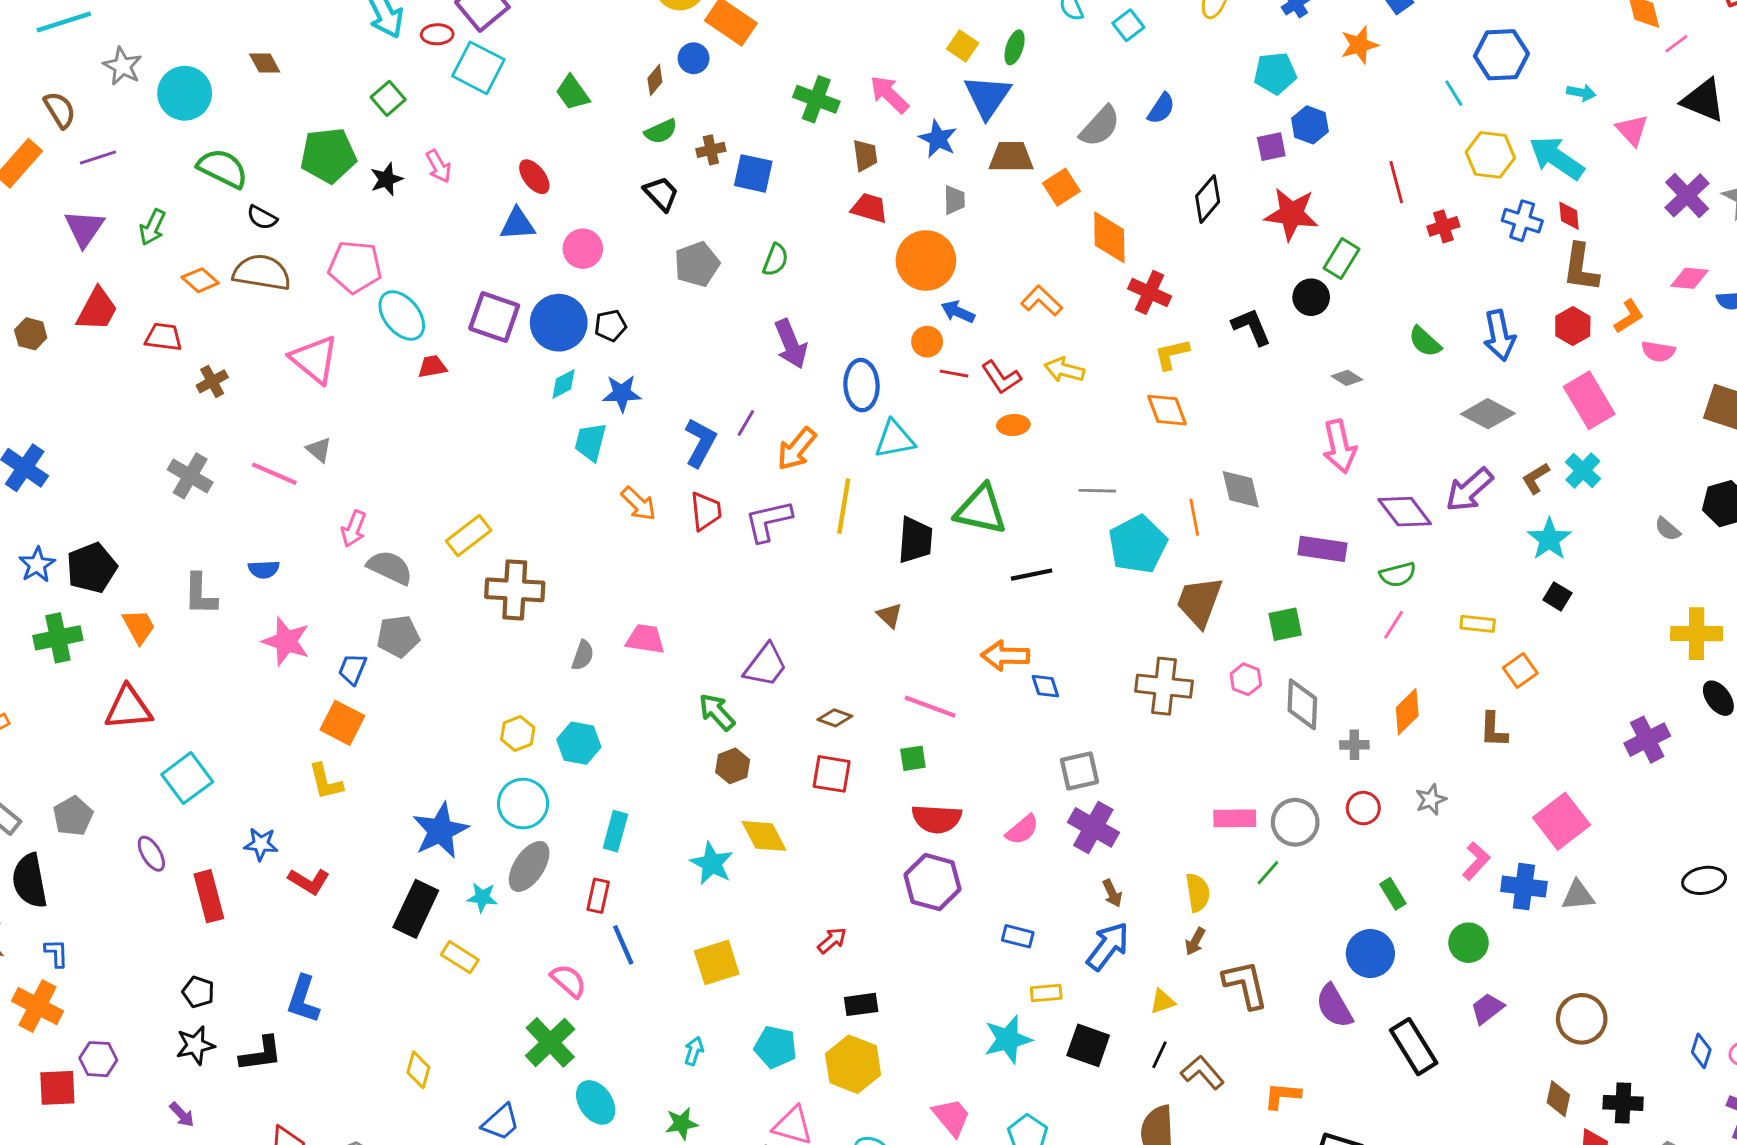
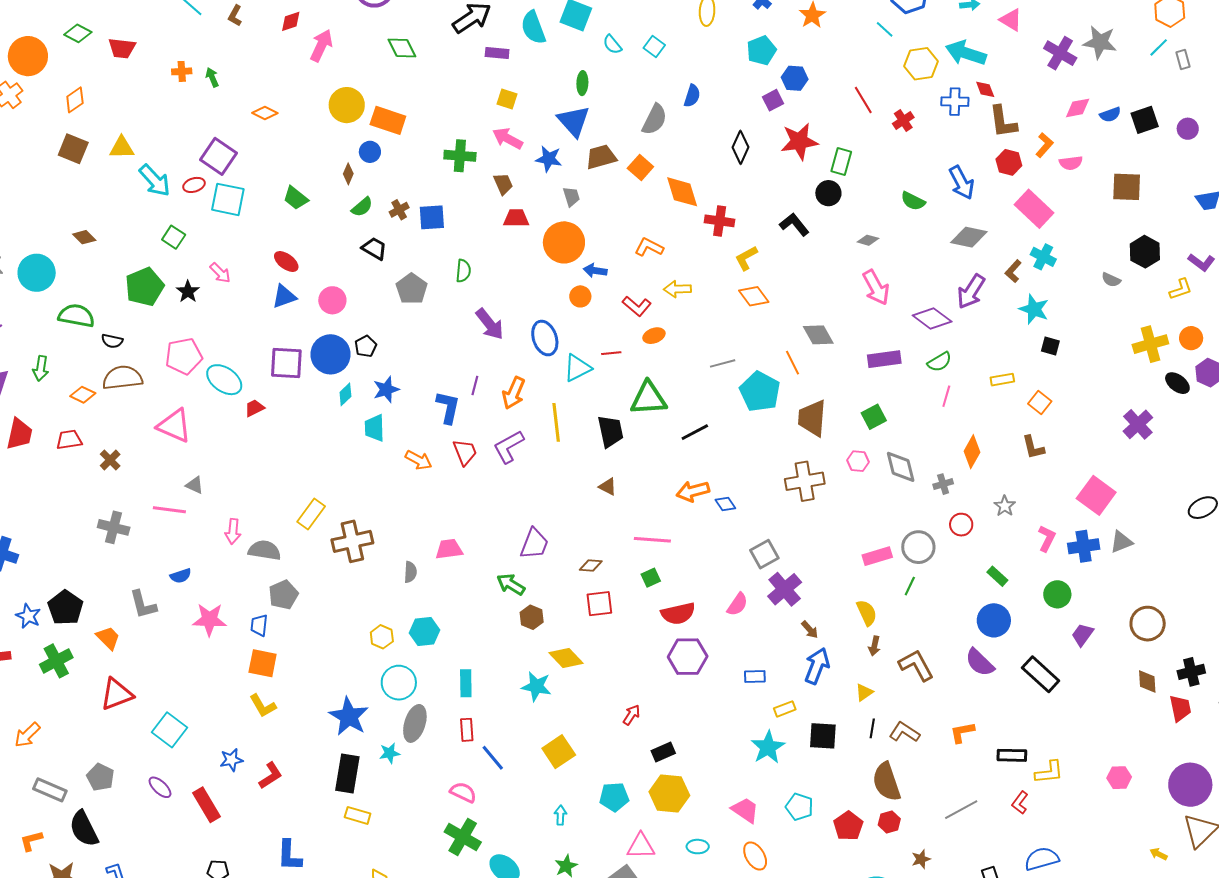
yellow square: (963, 46) -> (507, 99), moved
red line: (954, 374) -> (611, 353), moved
purple cross: (1093, 827) -> (785, 589), turned 36
red L-shape: (309, 881) -> (271, 775), turned -48
yellow rectangle: (460, 957) -> (358, 815), moved

